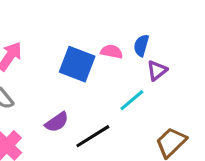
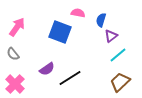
pink semicircle: (112, 52) -> (78, 13), moved
cyan line: (132, 100) -> (118, 55), moved

